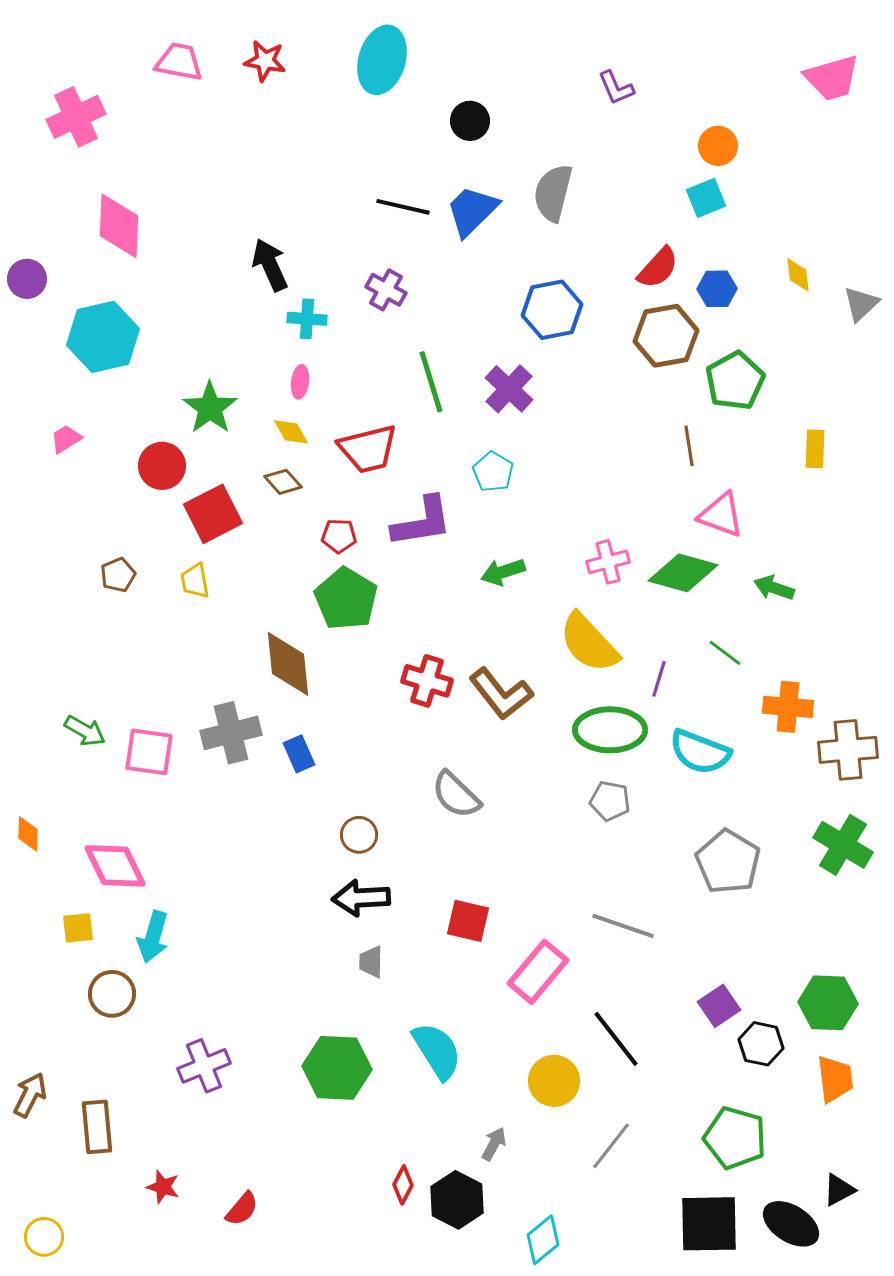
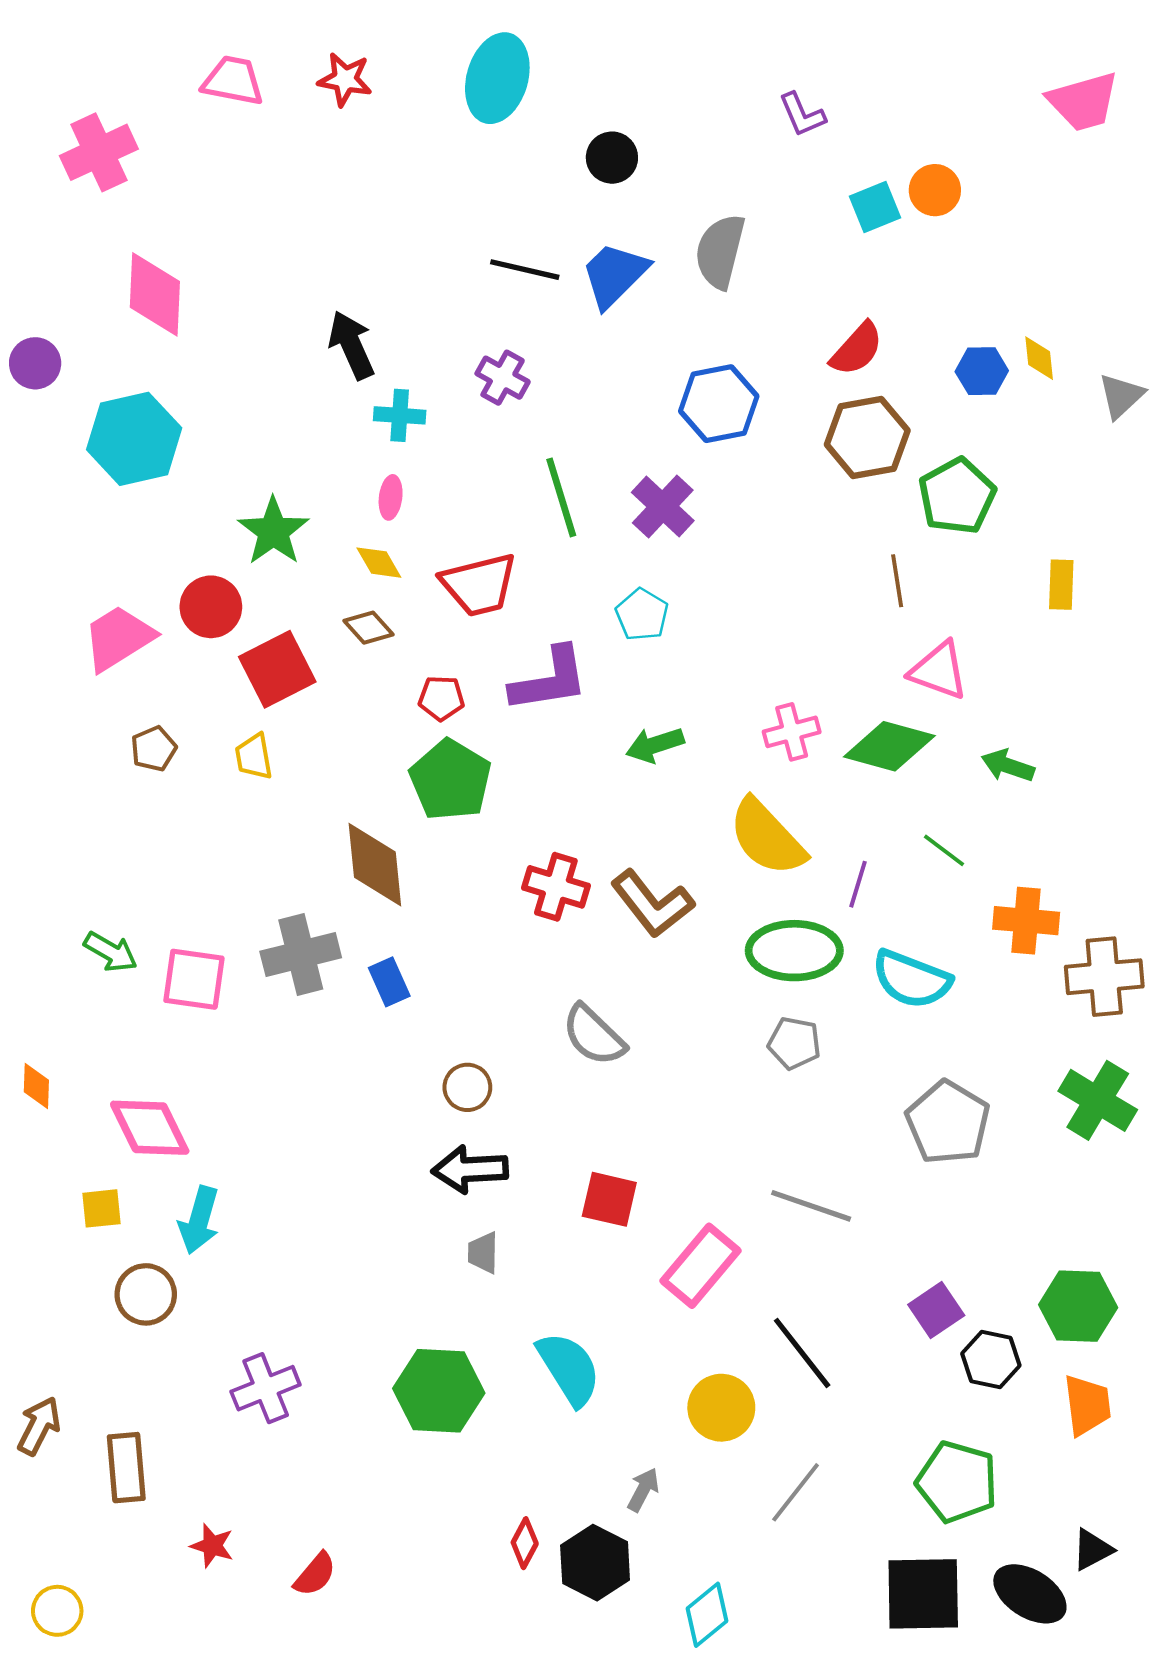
cyan square: (706, 198) -> (875, 207), moved
blue hexagon: (717, 289) -> (982, 371), moved
pink trapezoid: (66, 439) -> (118, 638), moved, size x1.8

